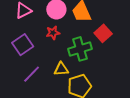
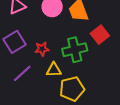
red star: (53, 33) -> (42, 49), moved

